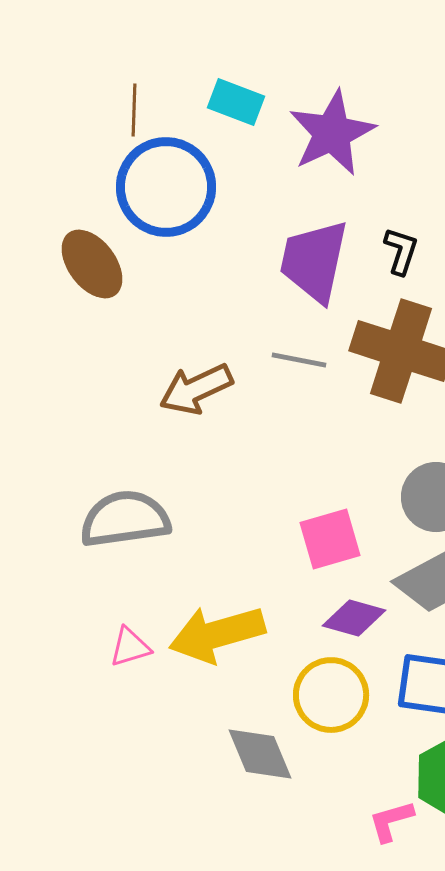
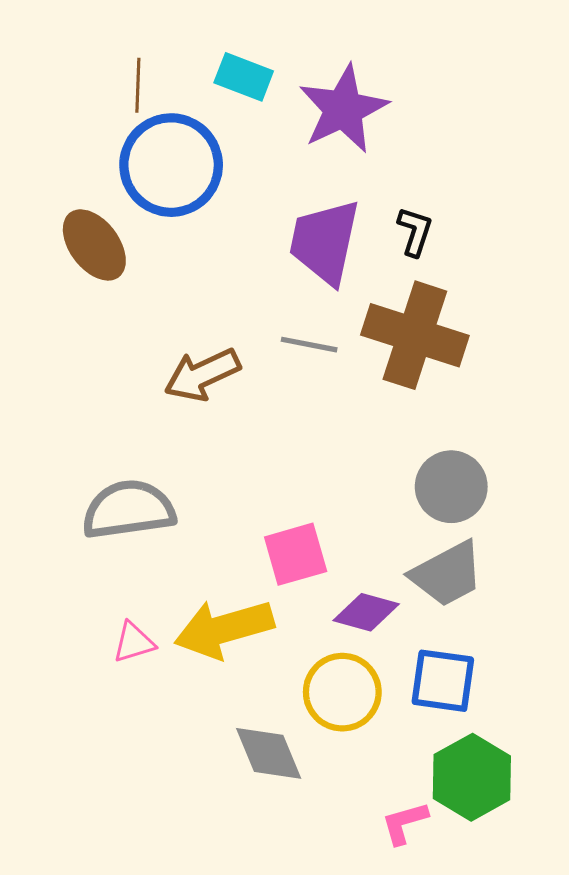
pink square: (330, 539) -> (296, 554), moved

